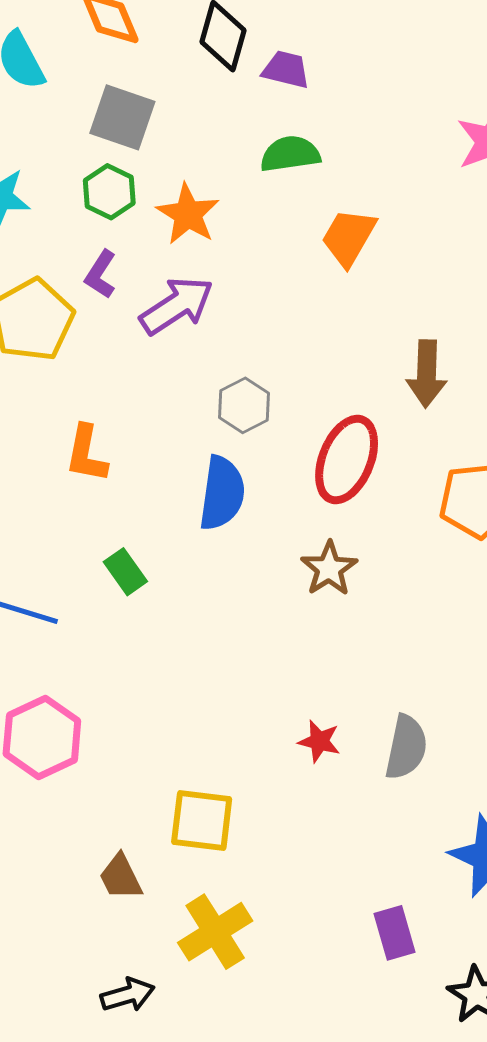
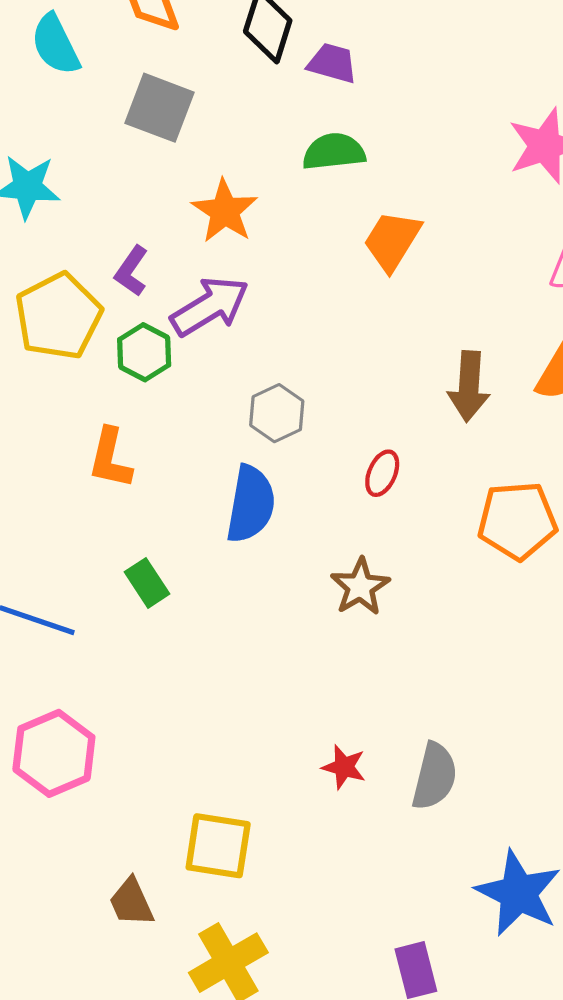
green hexagon: (109, 192) -> (144, 352), moved
red ellipse: (347, 460) -> (382, 473), size x0.5

